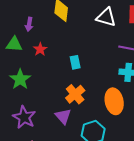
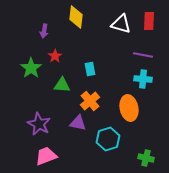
green triangle: (14, 44) -> (62, 85), moved
green star: (20, 79) -> (31, 68), moved
purple triangle: (63, 116) -> (78, 123), turned -36

